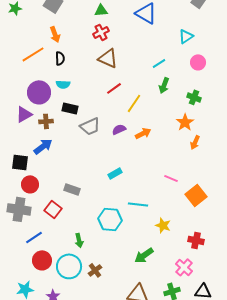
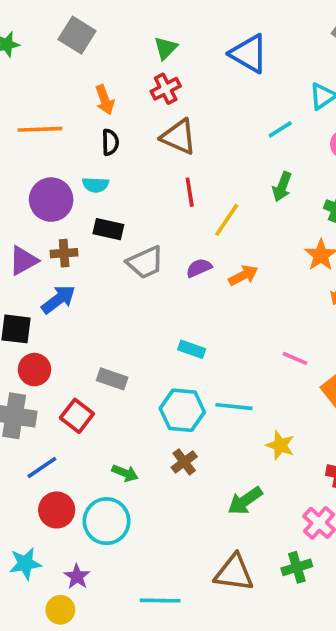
green triangle: (101, 10) -> (166, 48), turned -40
orange arrow: (55, 34) -> (105, 100), moved
orange line: (33, 54) -> (40, 129), turned 30
black semicircle: (60, 58) -> (110, 142), moved
cyan line: (159, 63) -> (280, 129), moved
red line: (114, 88) -> (190, 192), turned -63
purple triangle: (24, 114) -> (23, 261), moved
cyan rectangle: (115, 173) -> (192, 349), turned 48
cyan hexagon: (110, 219) -> (182, 410), moved
green arrow: (79, 240) -> (125, 473), turned -56
brown cross: (95, 270) -> (184, 462), moved

